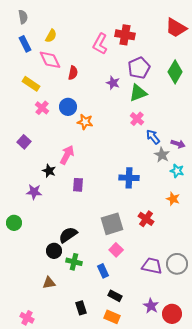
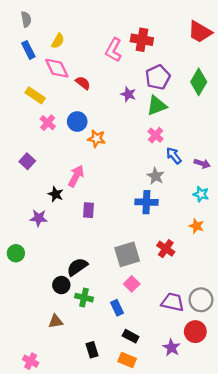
red semicircle: (73, 73) -> (83, 83), turned -64
gray star: (162, 155) -> (156, 176), moved
red circle: (172, 314) -> (195, 332), moved

